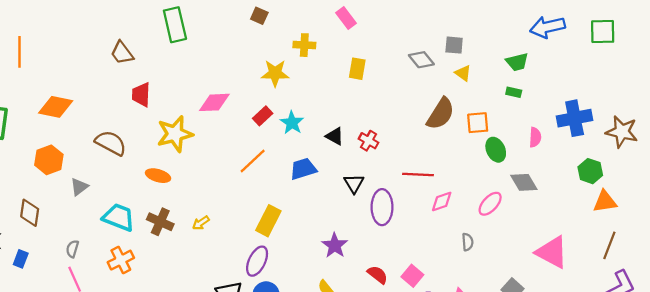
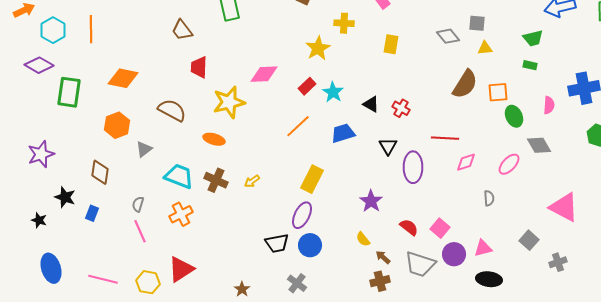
yellow star: (275, 73) -> (318, 48), turned -30
yellow triangle: (463, 73) -> (485, 48), turned -42

